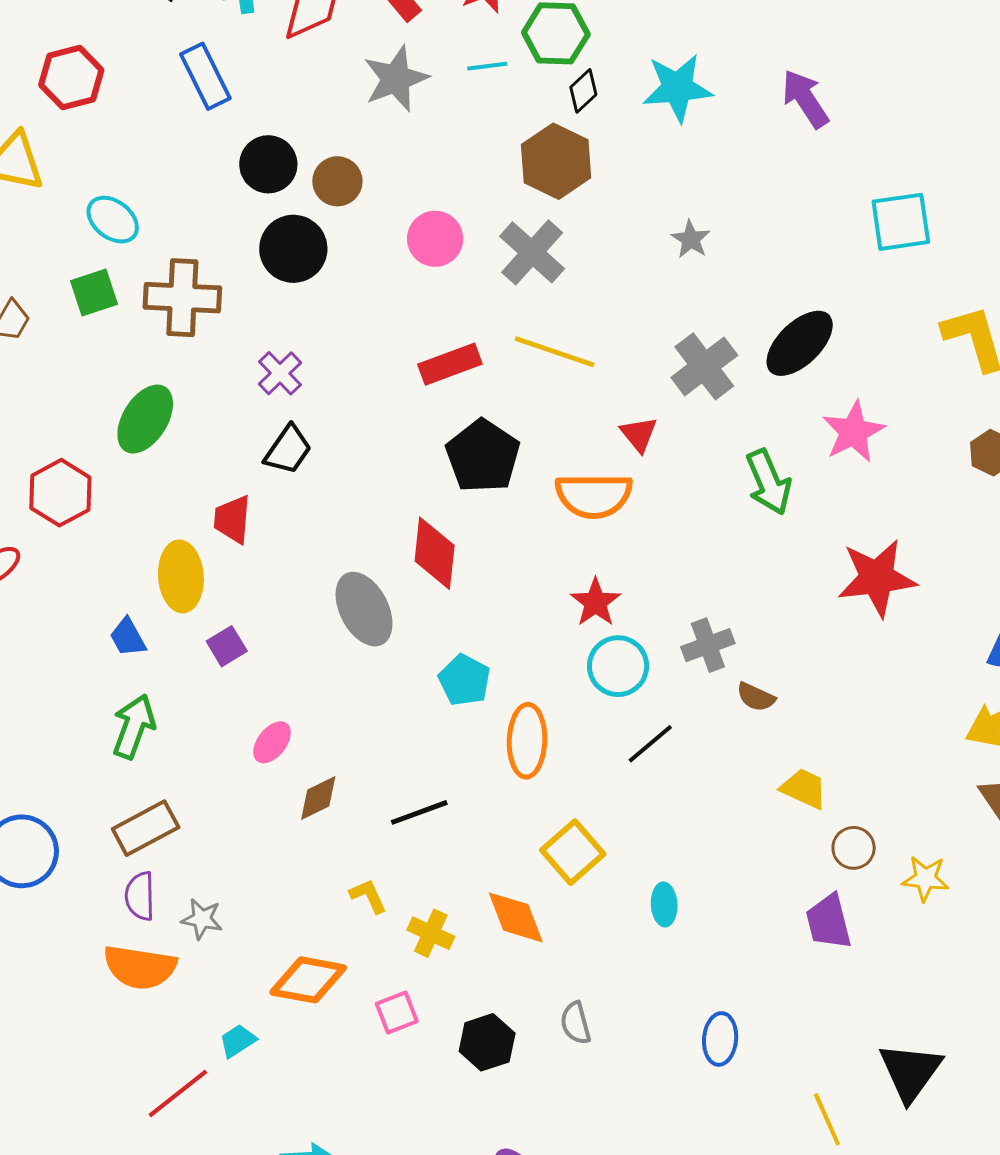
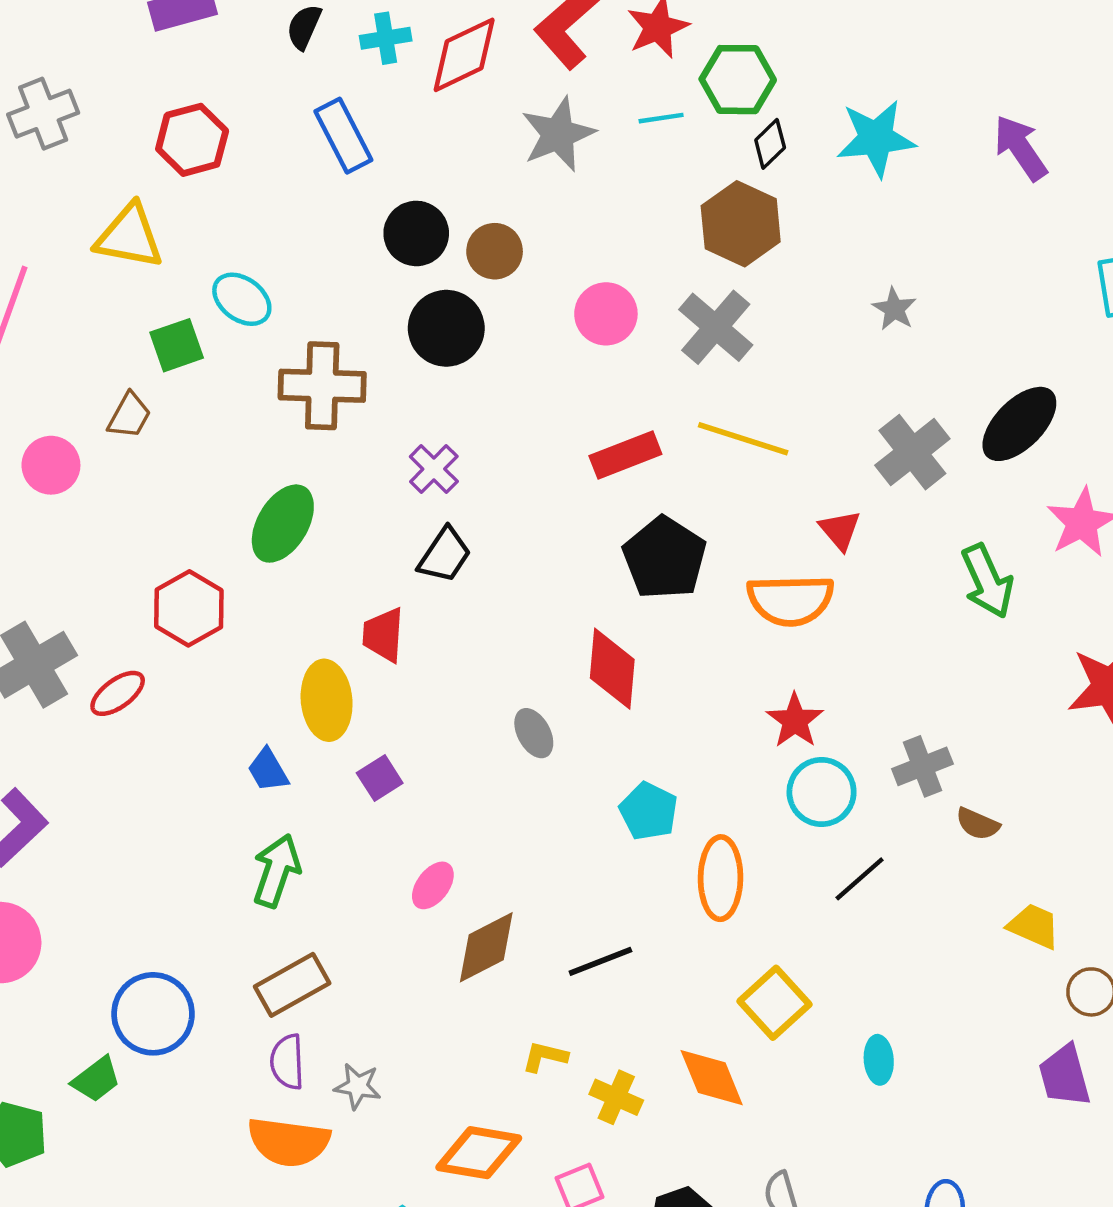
green square: (94, 292) -> (177, 345), moved
gray ellipse: (364, 609) -> (534, 733), size x0.6
brown diamond: (318, 798) -> (486, 947), size x1.4
yellow L-shape: (368, 896) -> (545, 1057), turned -51

